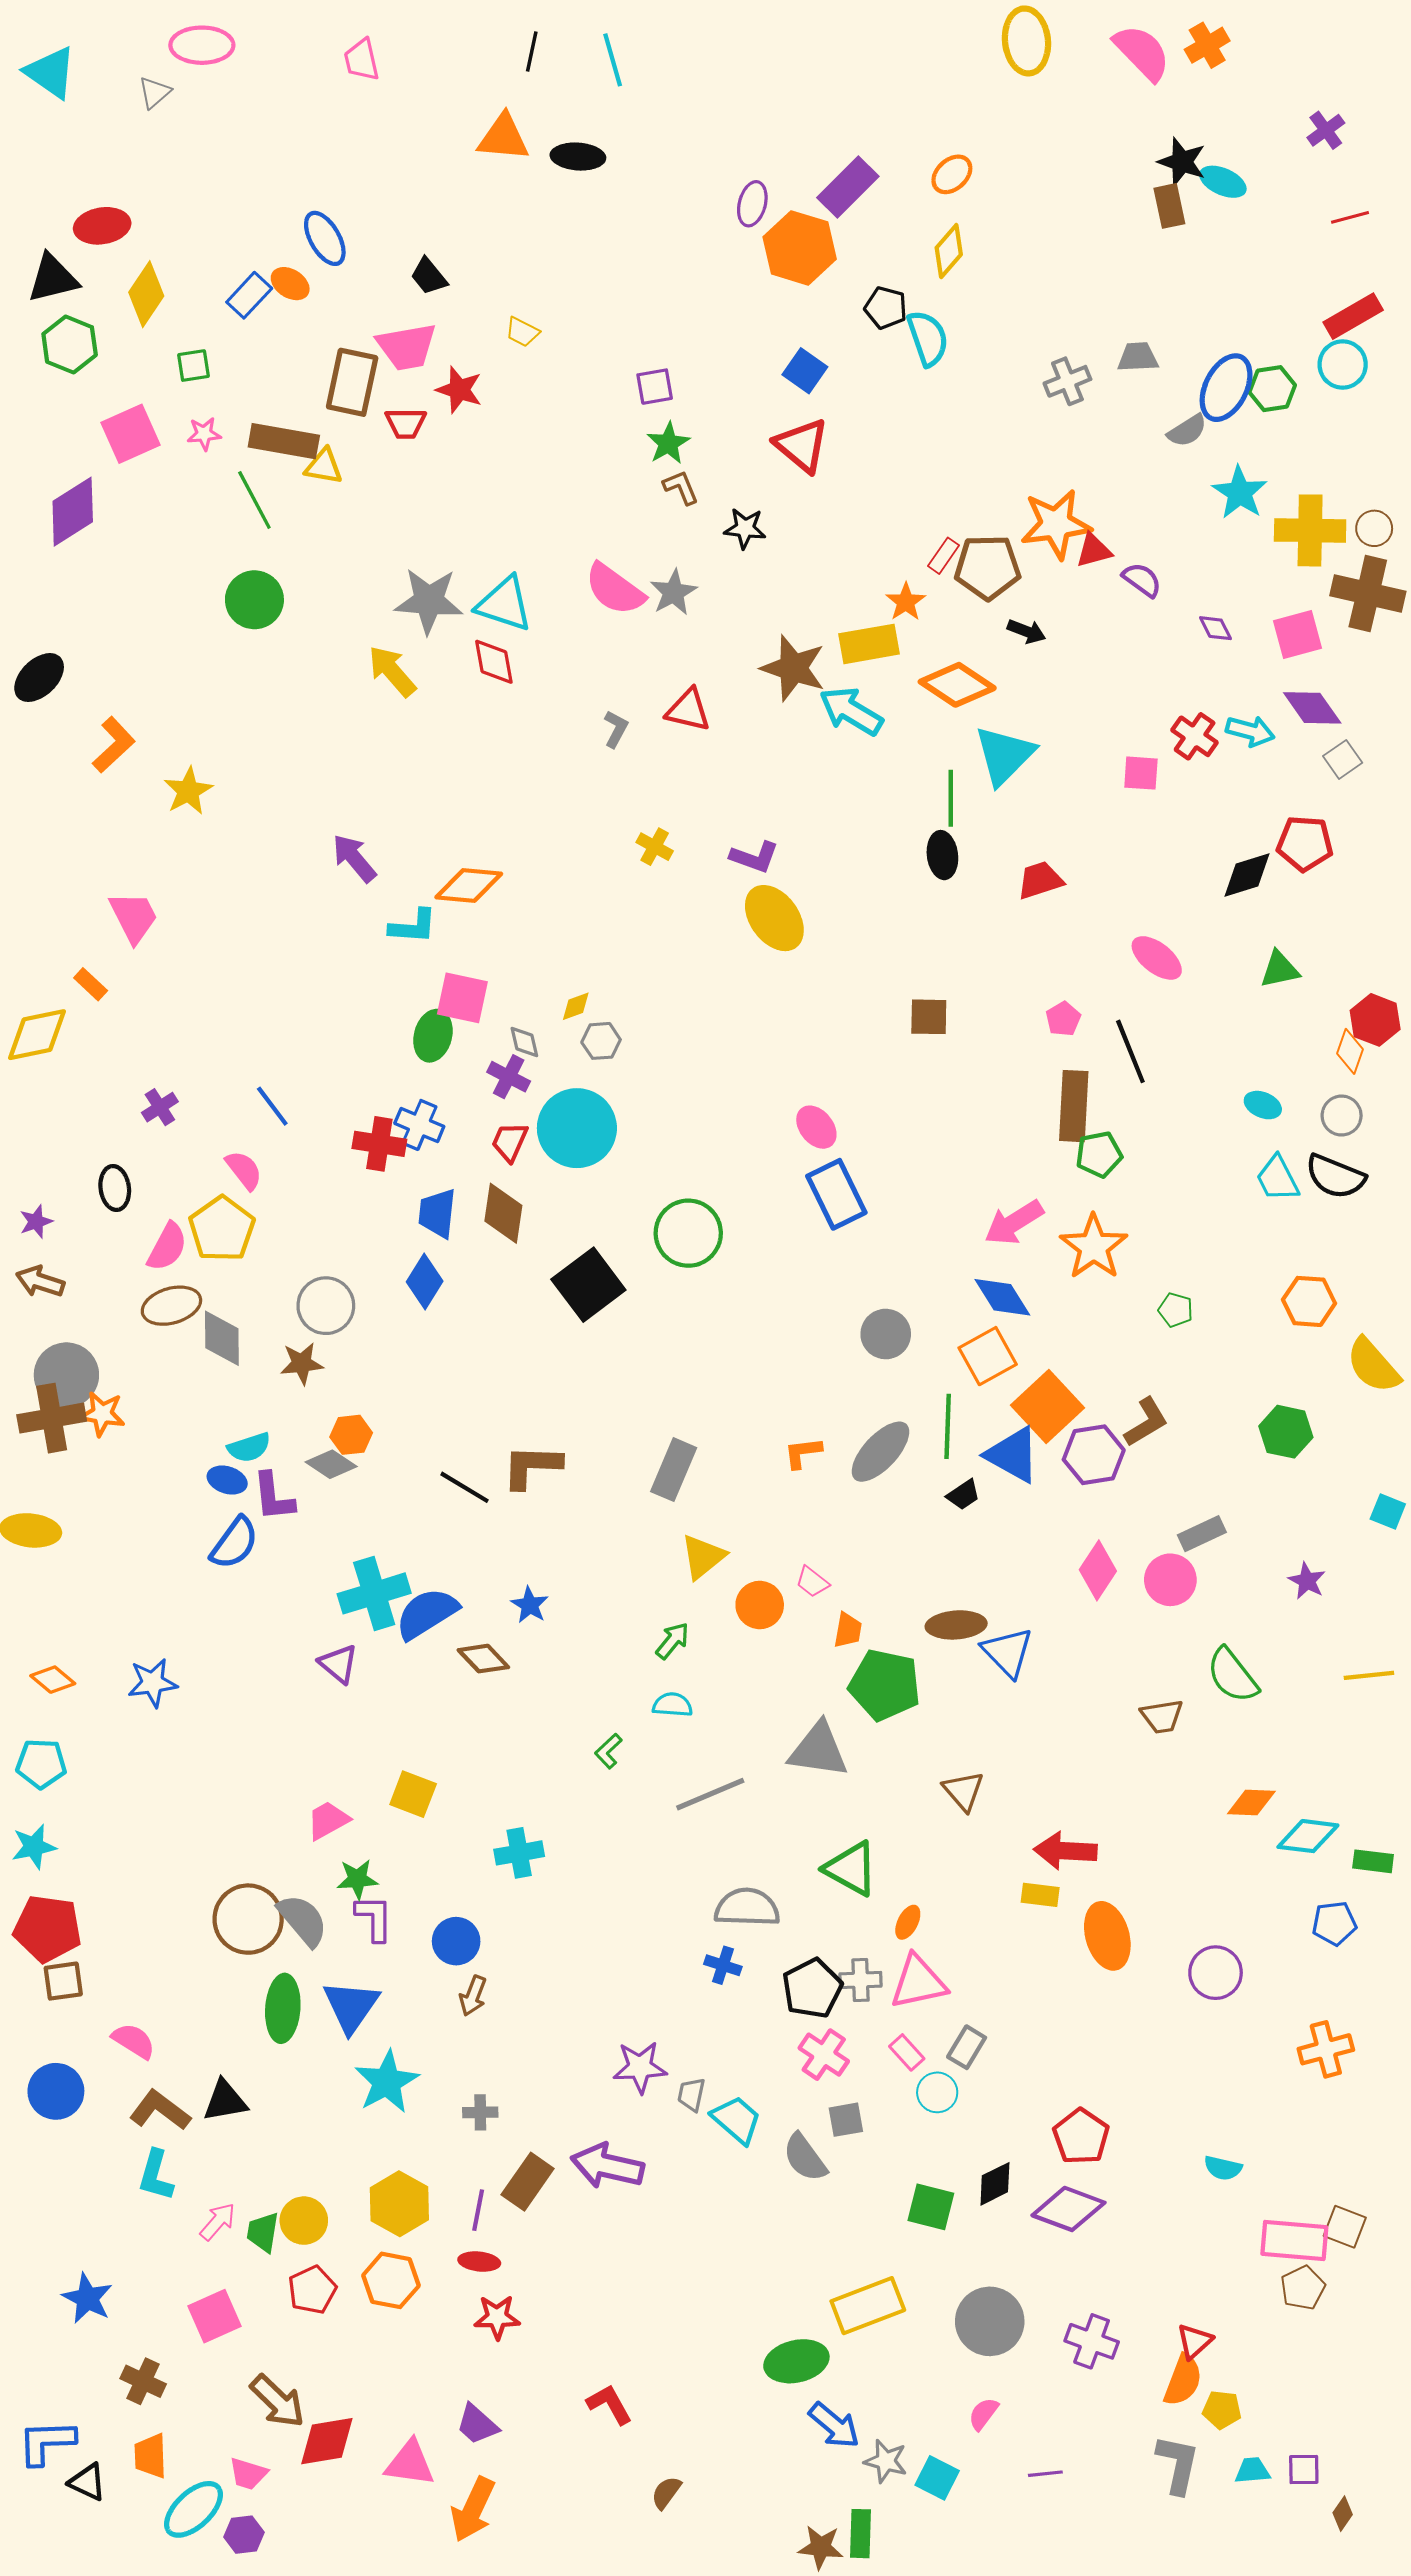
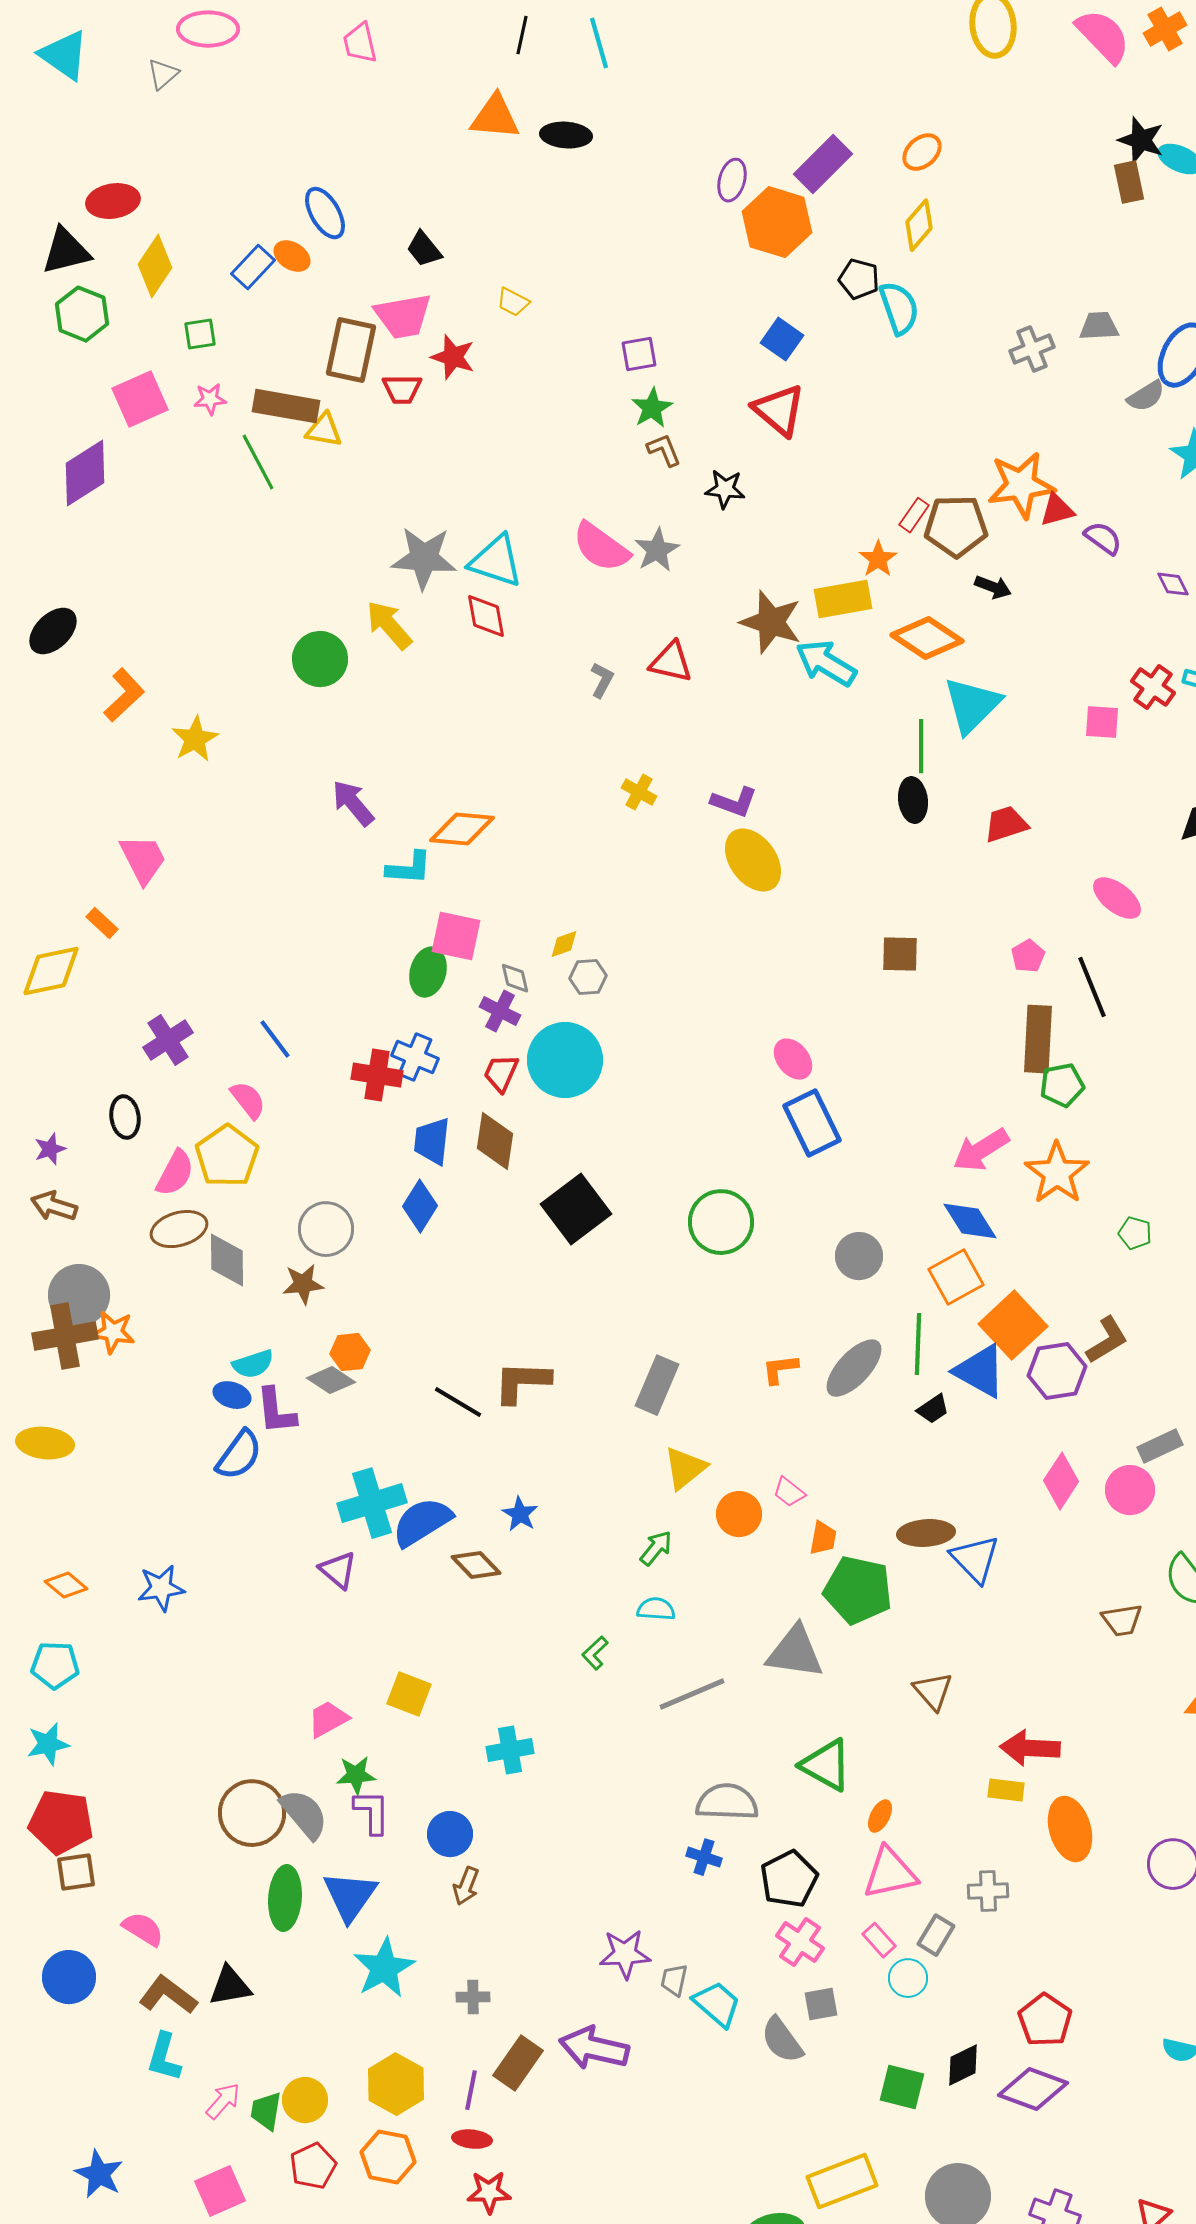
green circle: (254, 600) -> (320, 659), moved
purple cross: (160, 1107) -> (168, 1040), size x1.4
green circle: (688, 1233) -> (721, 1222), moved
gray cross: (861, 1980) -> (988, 1891), moved

